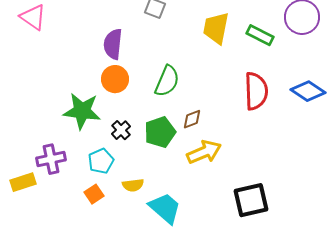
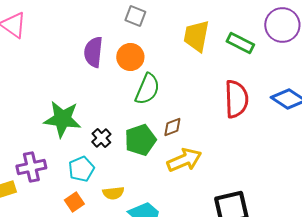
orange circle: (115, 79) -> (130, 57), moved

